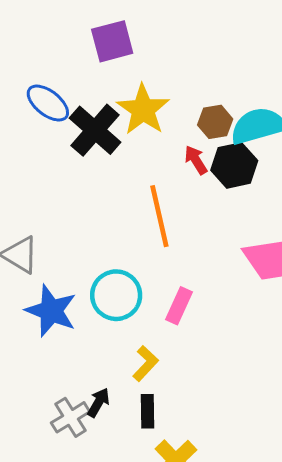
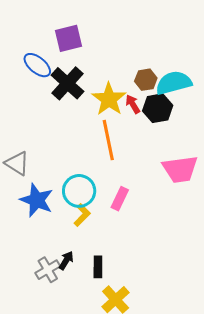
purple square: (112, 41) -> (68, 38), moved
yellow star: (143, 110) -> (109, 99), moved
yellow L-shape: (145, 364) -> (82, 215), moved

